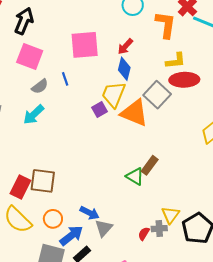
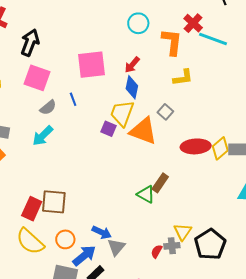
red ellipse: (184, 80) -> (196, 146), moved
gray square: (157, 95) -> (165, 112), size x0.6
purple square: (100, 110) -> (108, 129), turned -35

